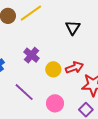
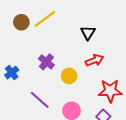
red arrow: (74, 68) -> (94, 60), moved

